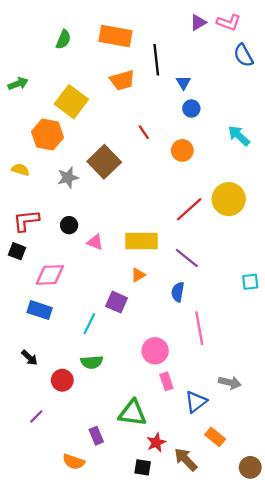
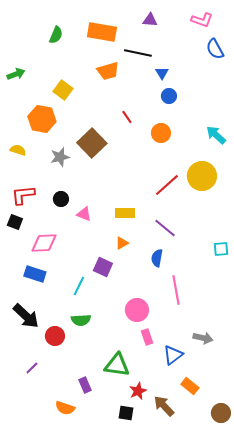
purple triangle: (198, 22) -> (150, 20), moved, turned 35
black line: (156, 60) -> (138, 53), turned -72
yellow square: (71, 102) -> (63, 90), size x0.7
cyan arrow: (239, 136) -> (216, 135), moved
yellow rectangle: (142, 241) -> (125, 213), size x0.7
black arrow: (29, 358) -> (26, 316), size x1.8

